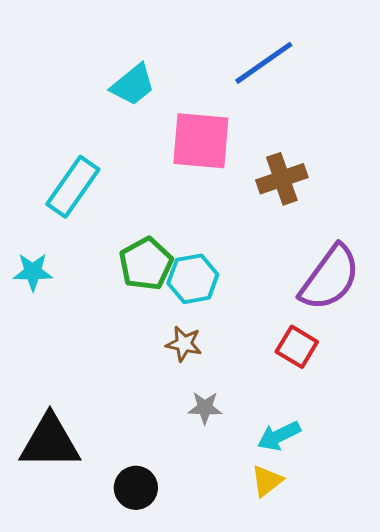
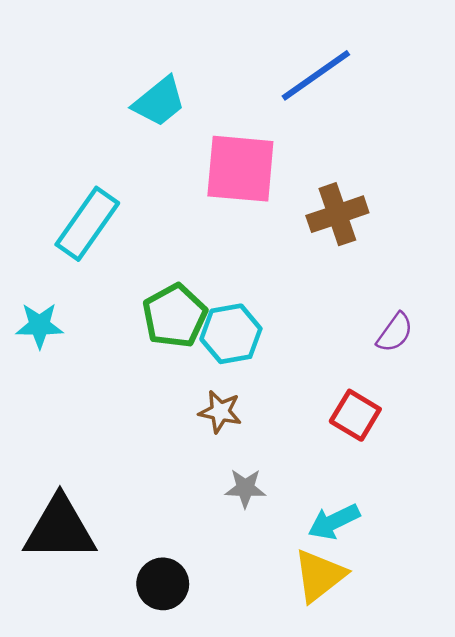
purple semicircle: (330, 278) -> (395, 333), size x0.5
yellow triangle: (267, 481) -> (319, 576), size x1.4

